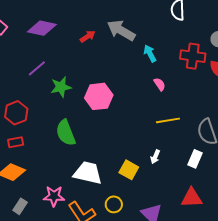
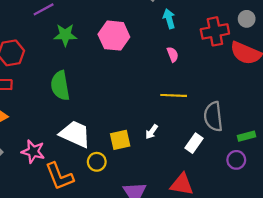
red cross: (193, 56) -> (215, 31), turned -30
pink hexagon: (99, 96) -> (114, 36), moved
yellow square: (129, 170) -> (120, 140), turned 36
yellow circle: (114, 204) -> (97, 162), moved

